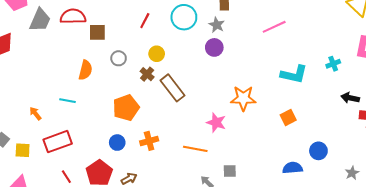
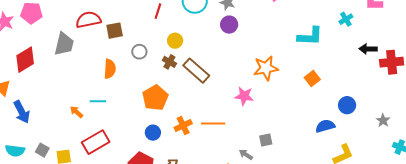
gray trapezoid: (40, 20) -> (64, 44), moved
orange arrow: (35, 114) -> (76, 112), moved
orange line: (195, 149) -> (213, 123), moved

